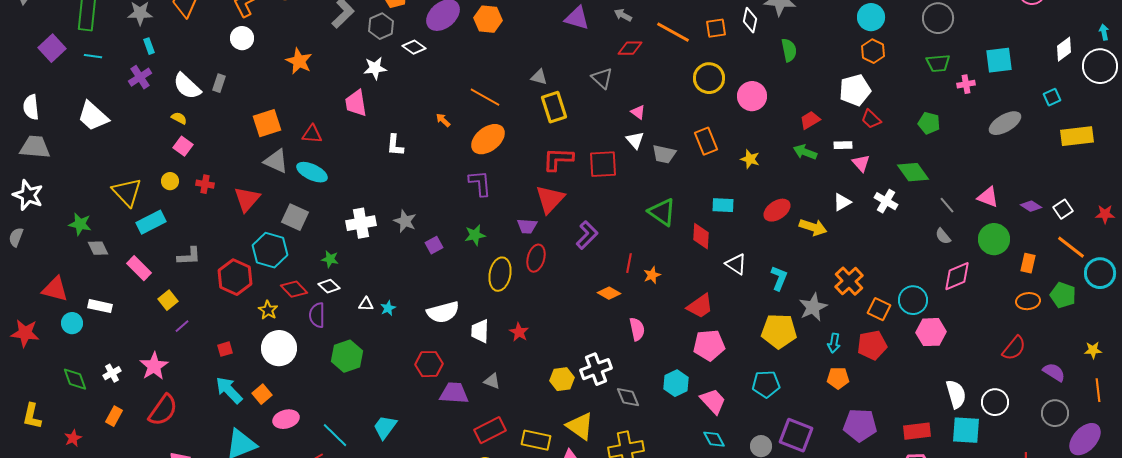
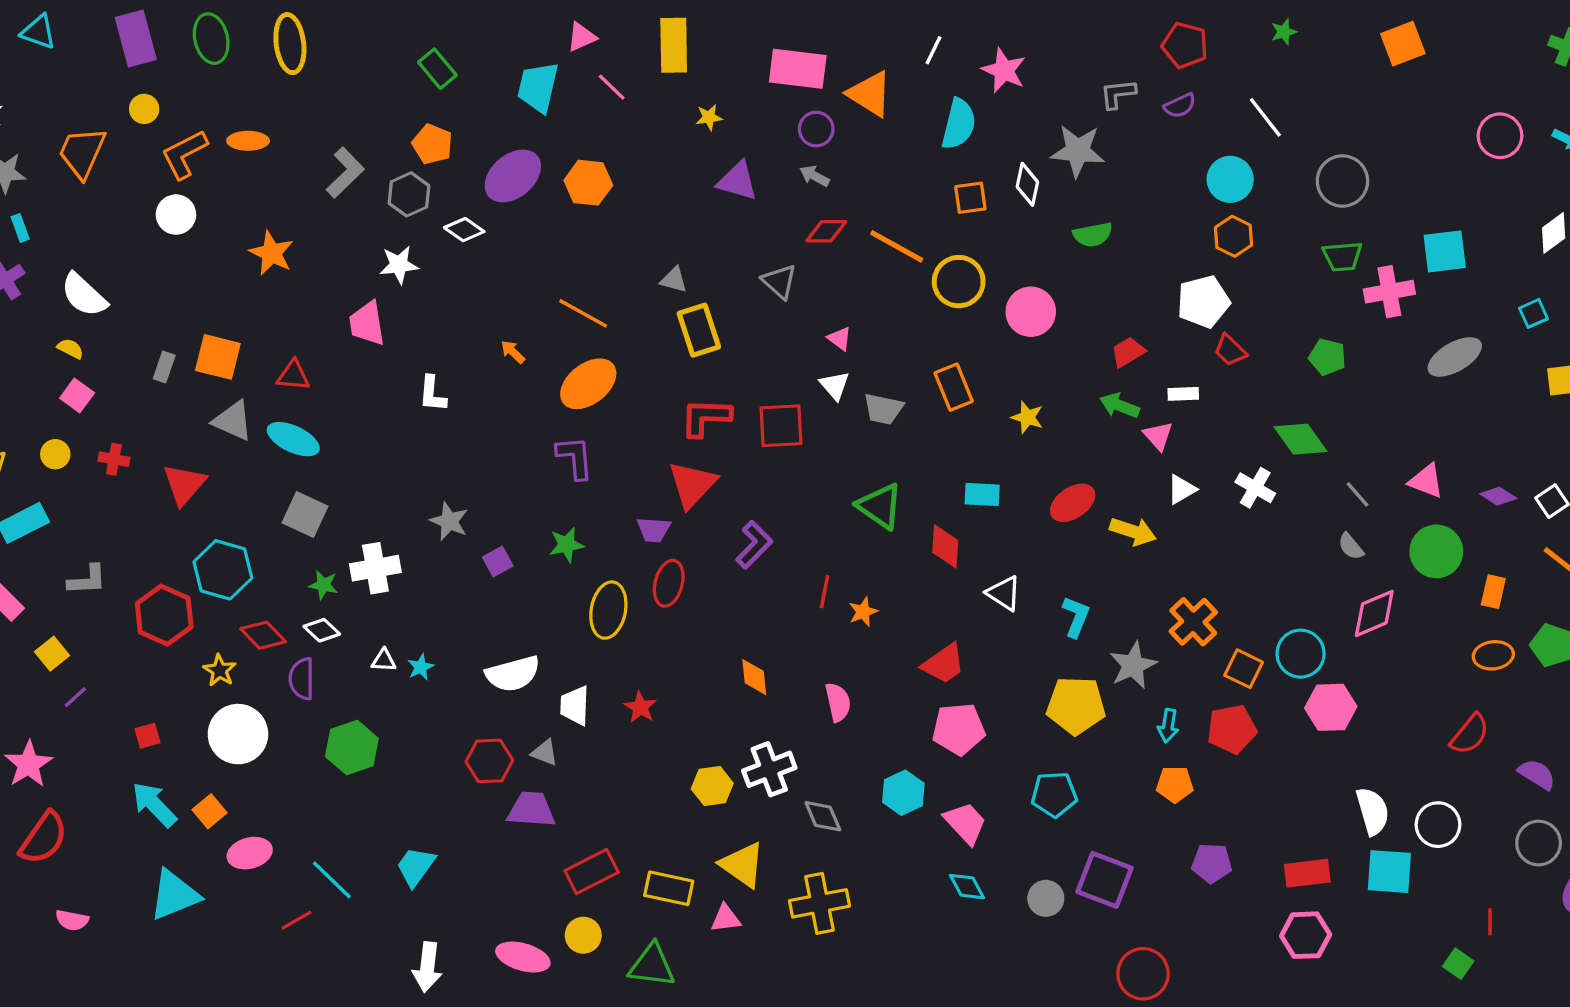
orange line: (673, 32) -> (897, 246), moved
green semicircle: (789, 50) -> (1093, 235), turned 90
gray rectangle: (219, 83) -> (164, 367), moved
pink cross: (966, 84) -> (1389, 292), size x1.6
orange square: (267, 123) -> (218, 357), turned 32
pink triangle: (861, 163) -> (1158, 436), moved
gray square: (295, 217) -> (305, 515), moved
white cross: (361, 223) -> (375, 568), moved
orange diamond: (609, 293) -> (754, 677), moved, turned 55
gray triangle: (492, 381) -> (545, 753), moved
purple pentagon: (860, 425) -> (1212, 863), size x0.7

